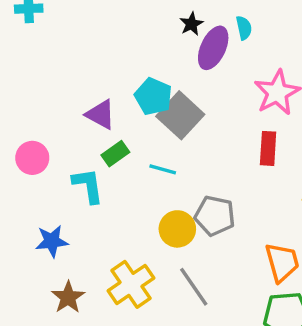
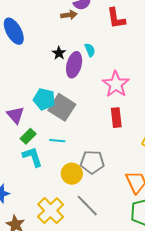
purple triangle: (101, 114) -> (15, 115), turned 30
cyan L-shape: (88, 186) -> (33, 157), moved

